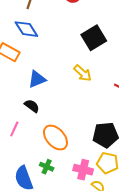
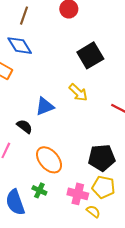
blue triangle: (37, 79) -> (45, 106), moved

